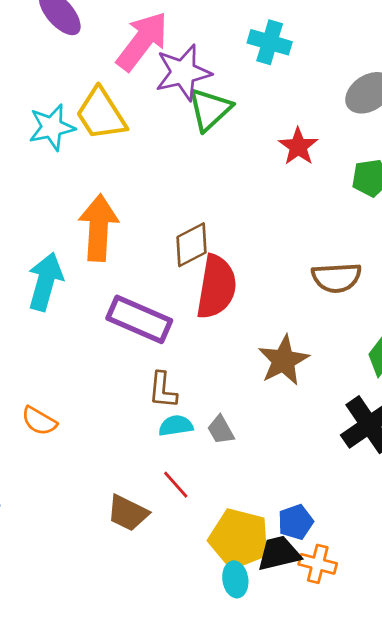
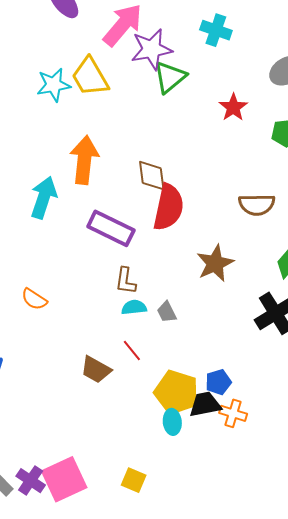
brown diamond: (192, 245) -> (152, 176), turned -72

